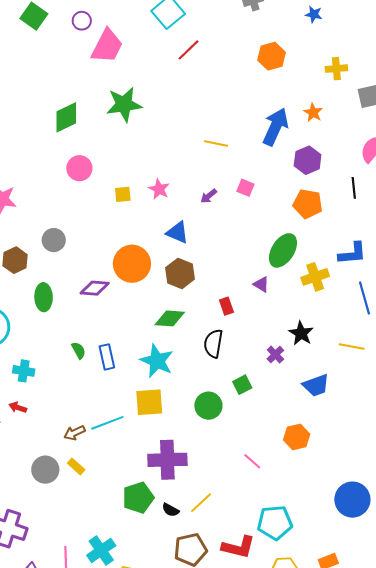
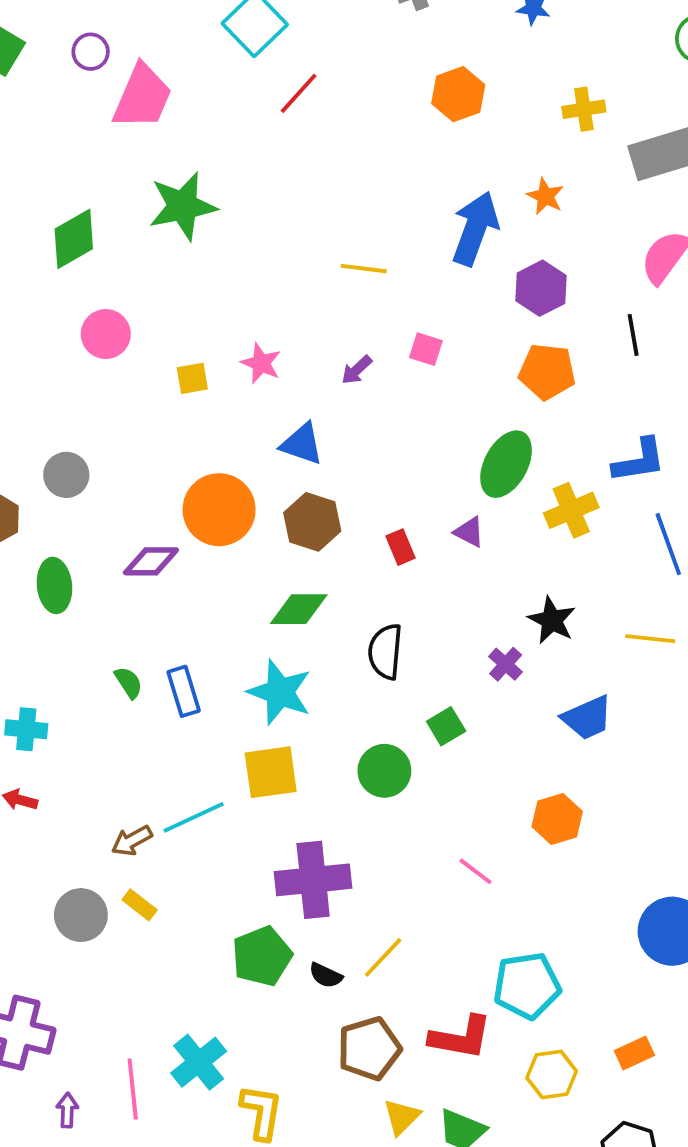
red rectangle: (226, 306) -> (401, 547), moved

